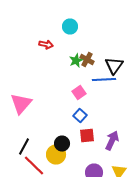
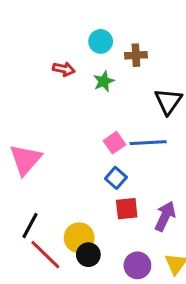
green star: (76, 60) -> (104, 81), moved
brown cross: (87, 60) -> (136, 55), moved, turned -32
blue line: (104, 80) -> (148, 143), moved
black circle: (62, 144) -> (88, 255), moved

